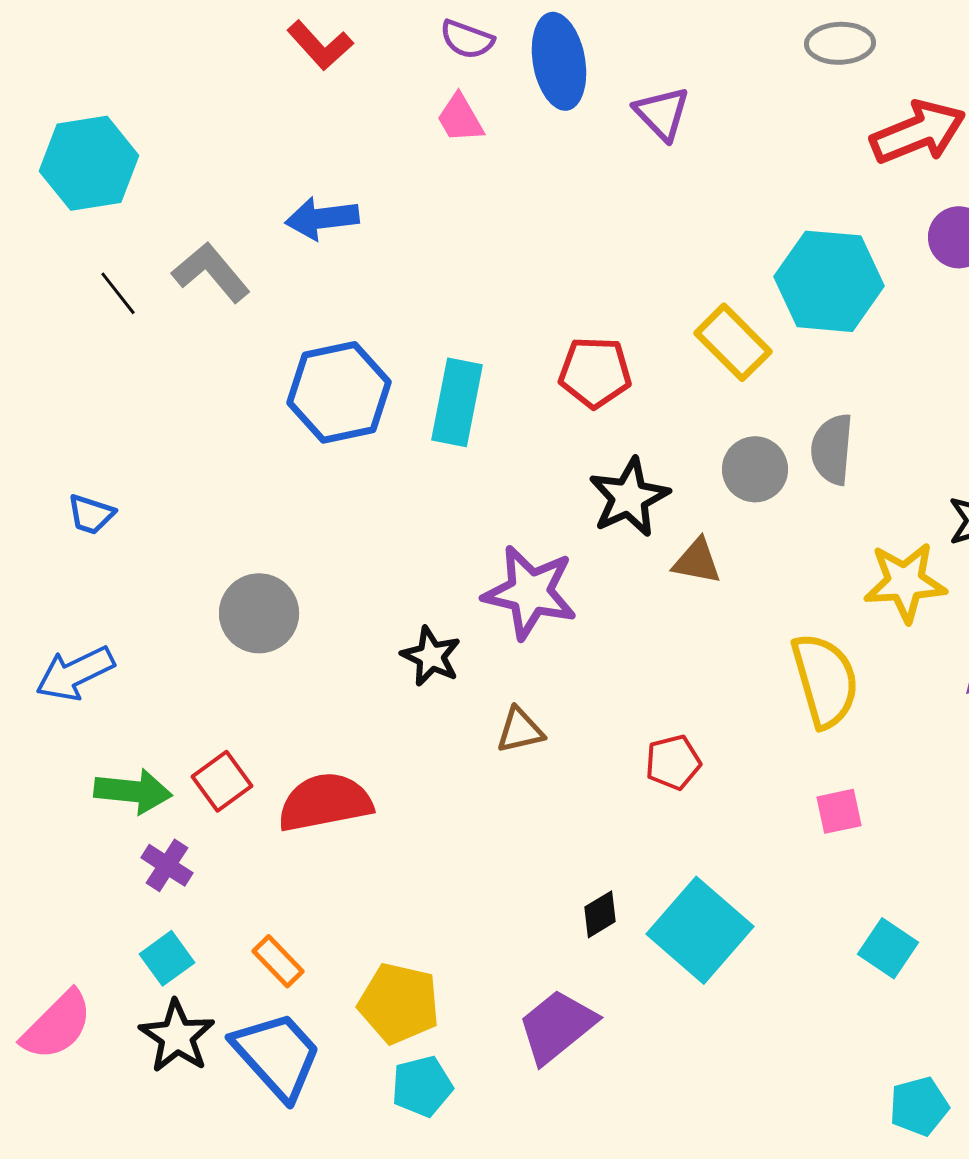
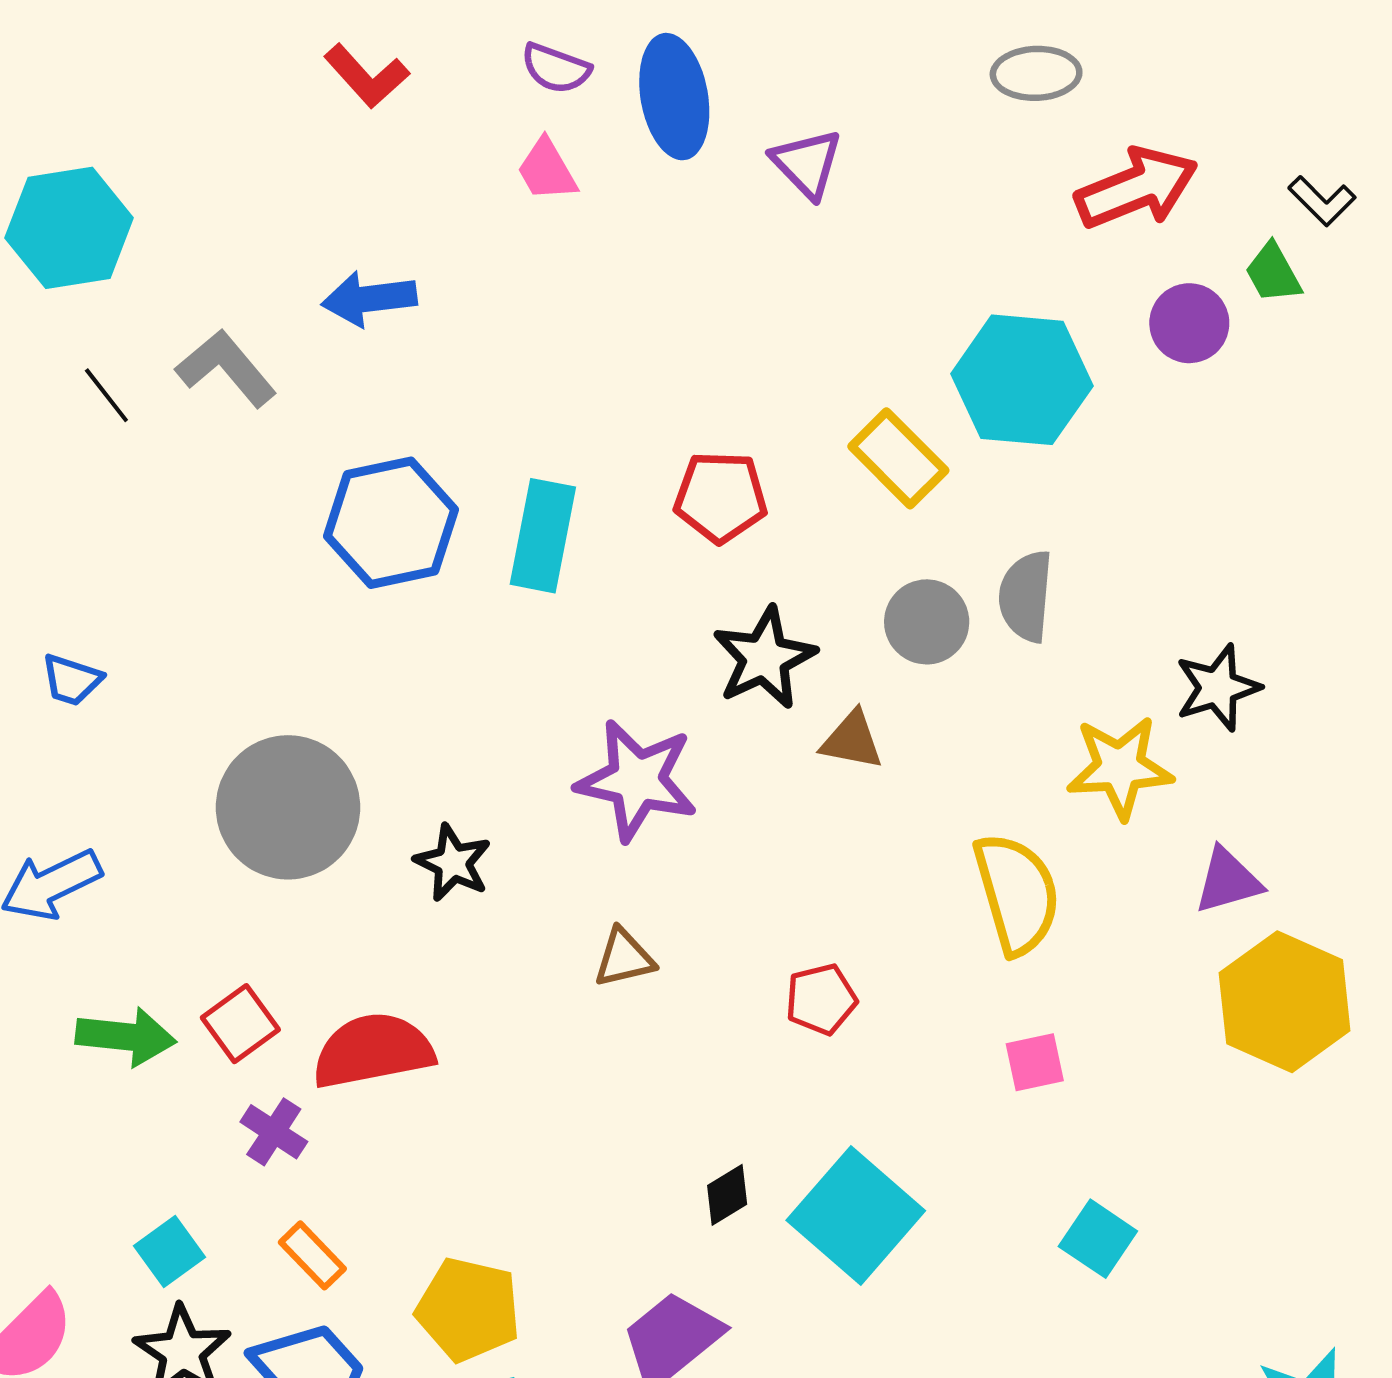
gray circle: (259, 613) -> (288, 807), size x1.4
black star: (431, 656) -> (453, 863), moved
purple cross: (167, 865) -> (274, 1132), moved

